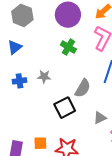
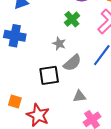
gray star: (44, 77) -> (59, 44), moved
blue cross: (19, 81) -> (15, 36), size x1.5

